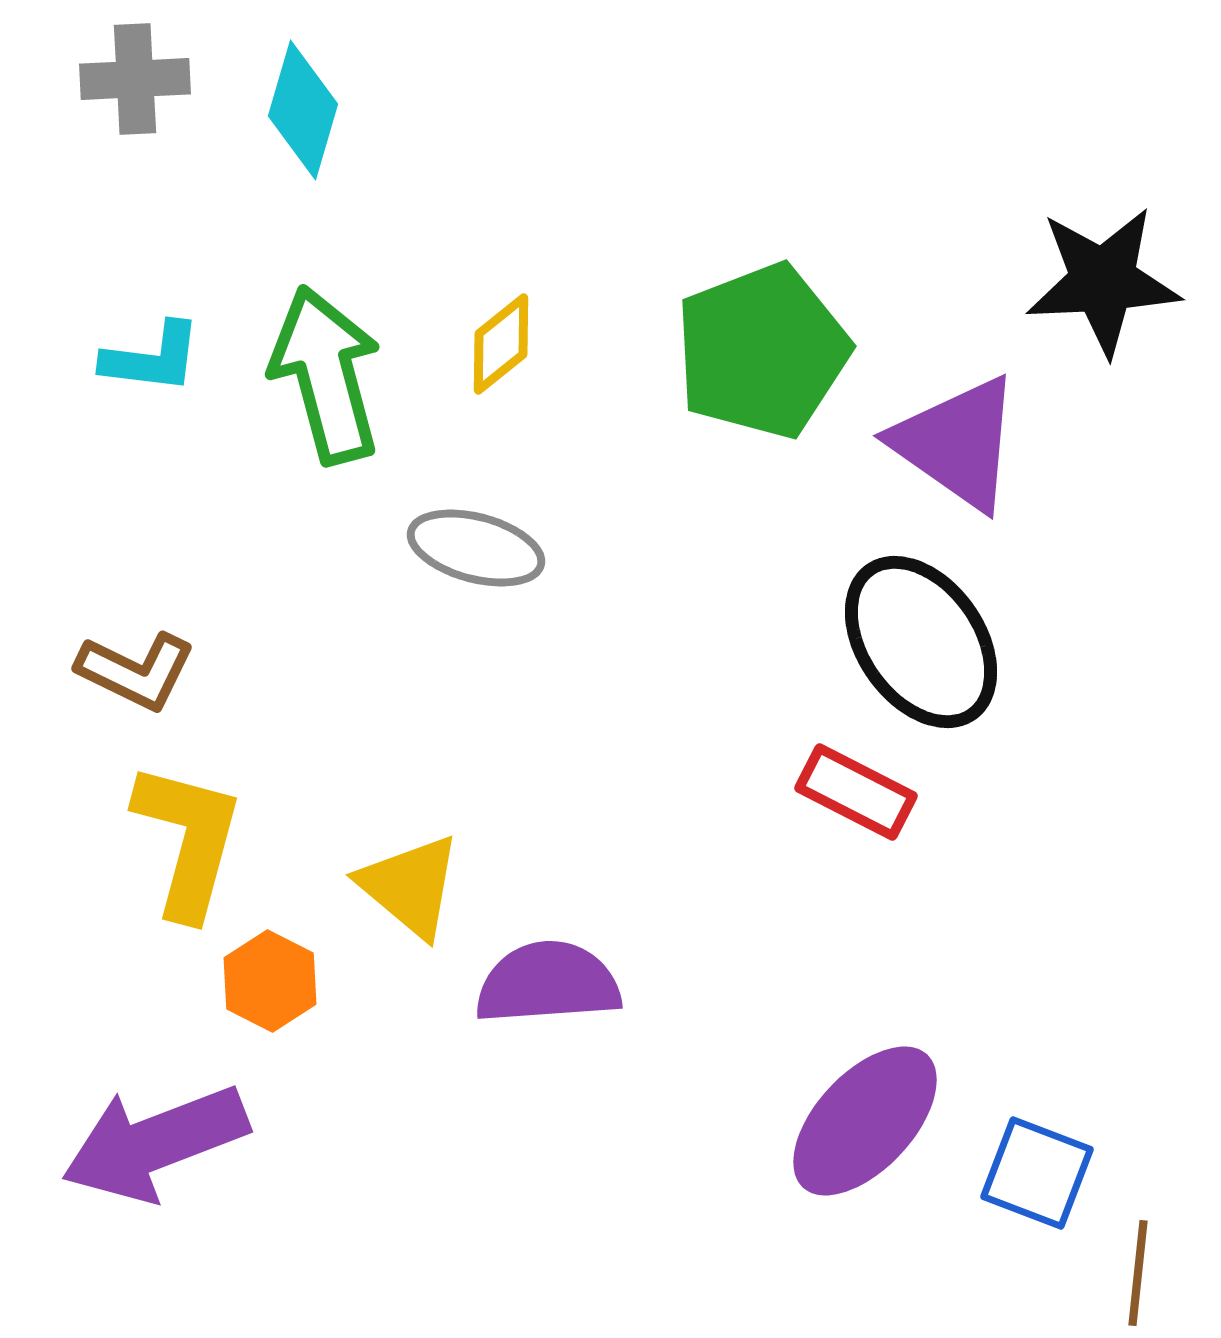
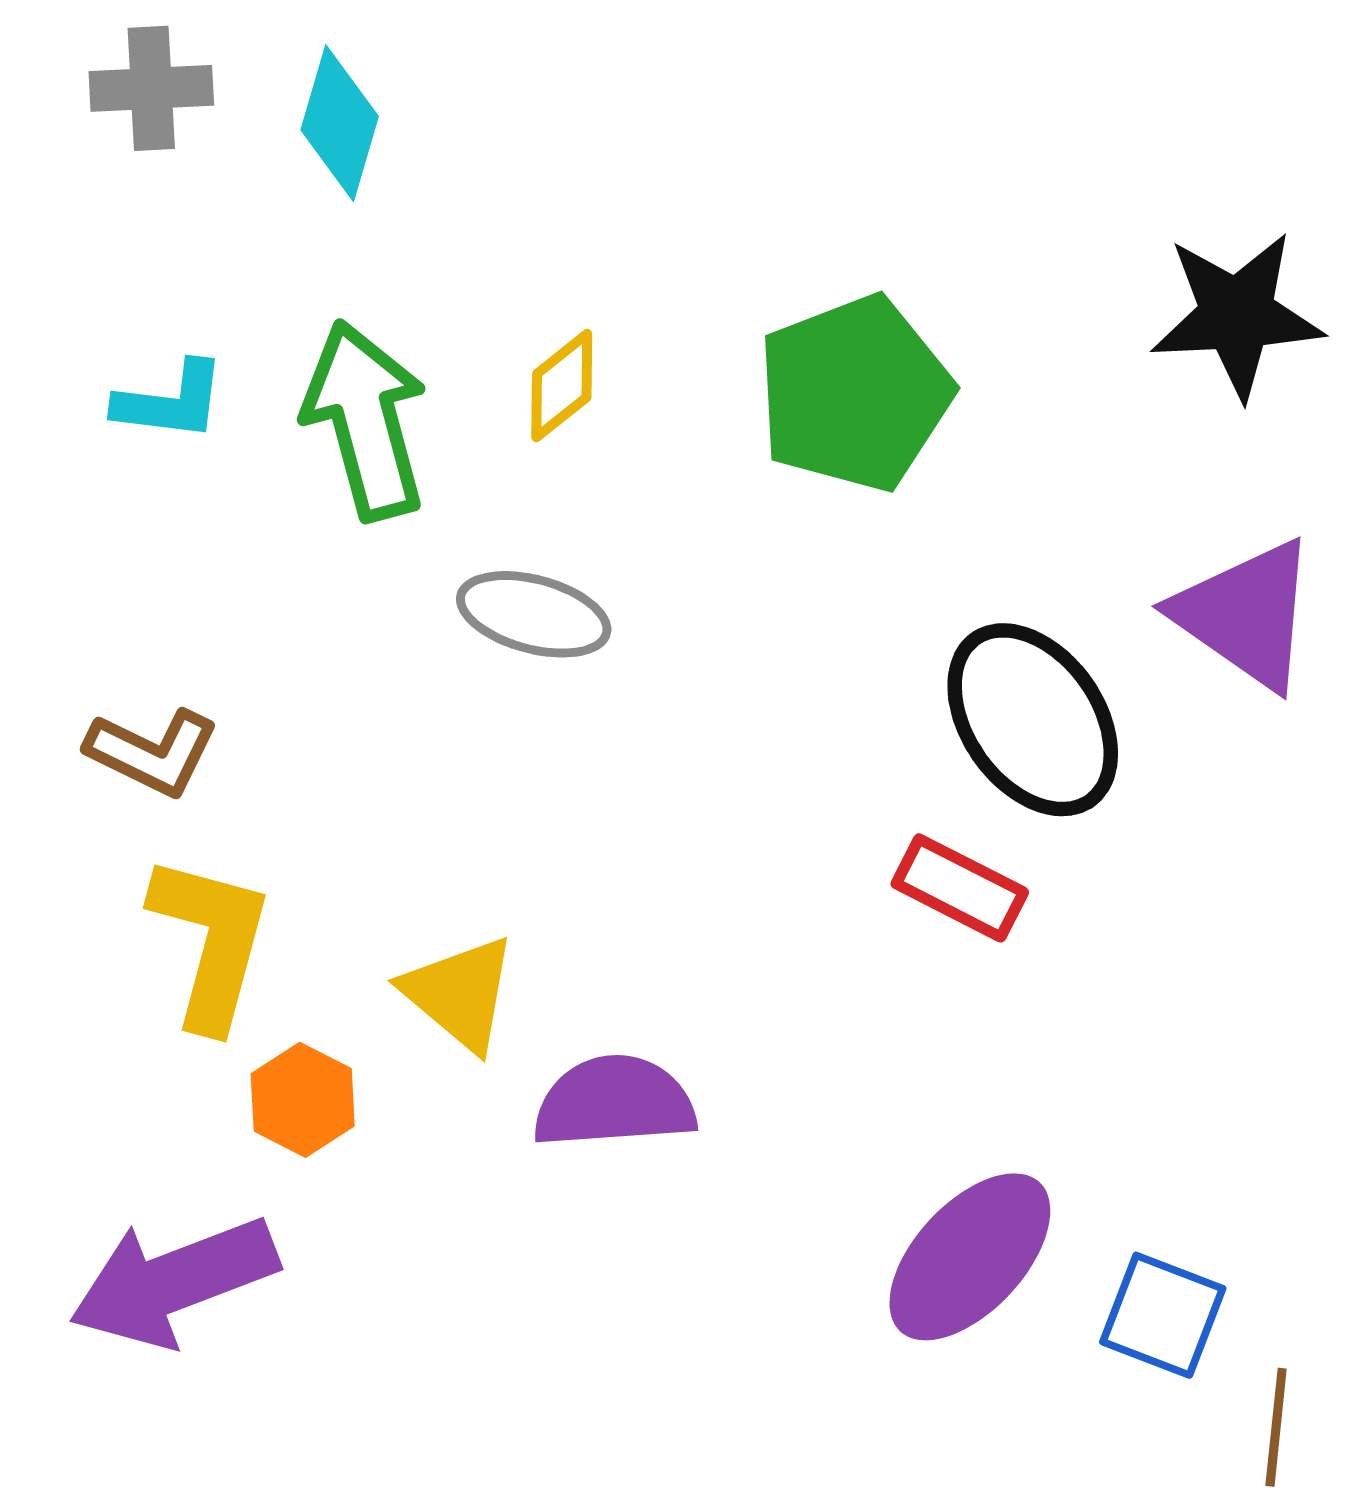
purple triangle: (957, 443) -> (1246, 614), moved

